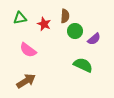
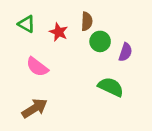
green triangle: (20, 18) -> (27, 24), turned 40
purple semicircle: (94, 39) -> (125, 52), turned -32

